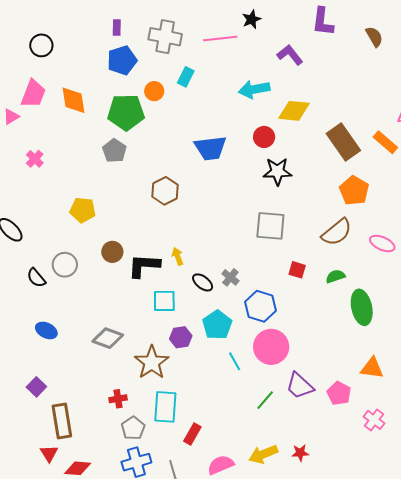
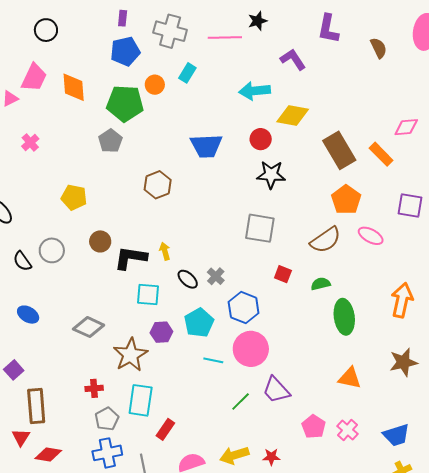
pink ellipse: (382, 244) -> (371, 236), moved
cyan line: (235, 361) -> (213, 360), turned -54
pink pentagon: (339, 393) -> (314, 427), moved

